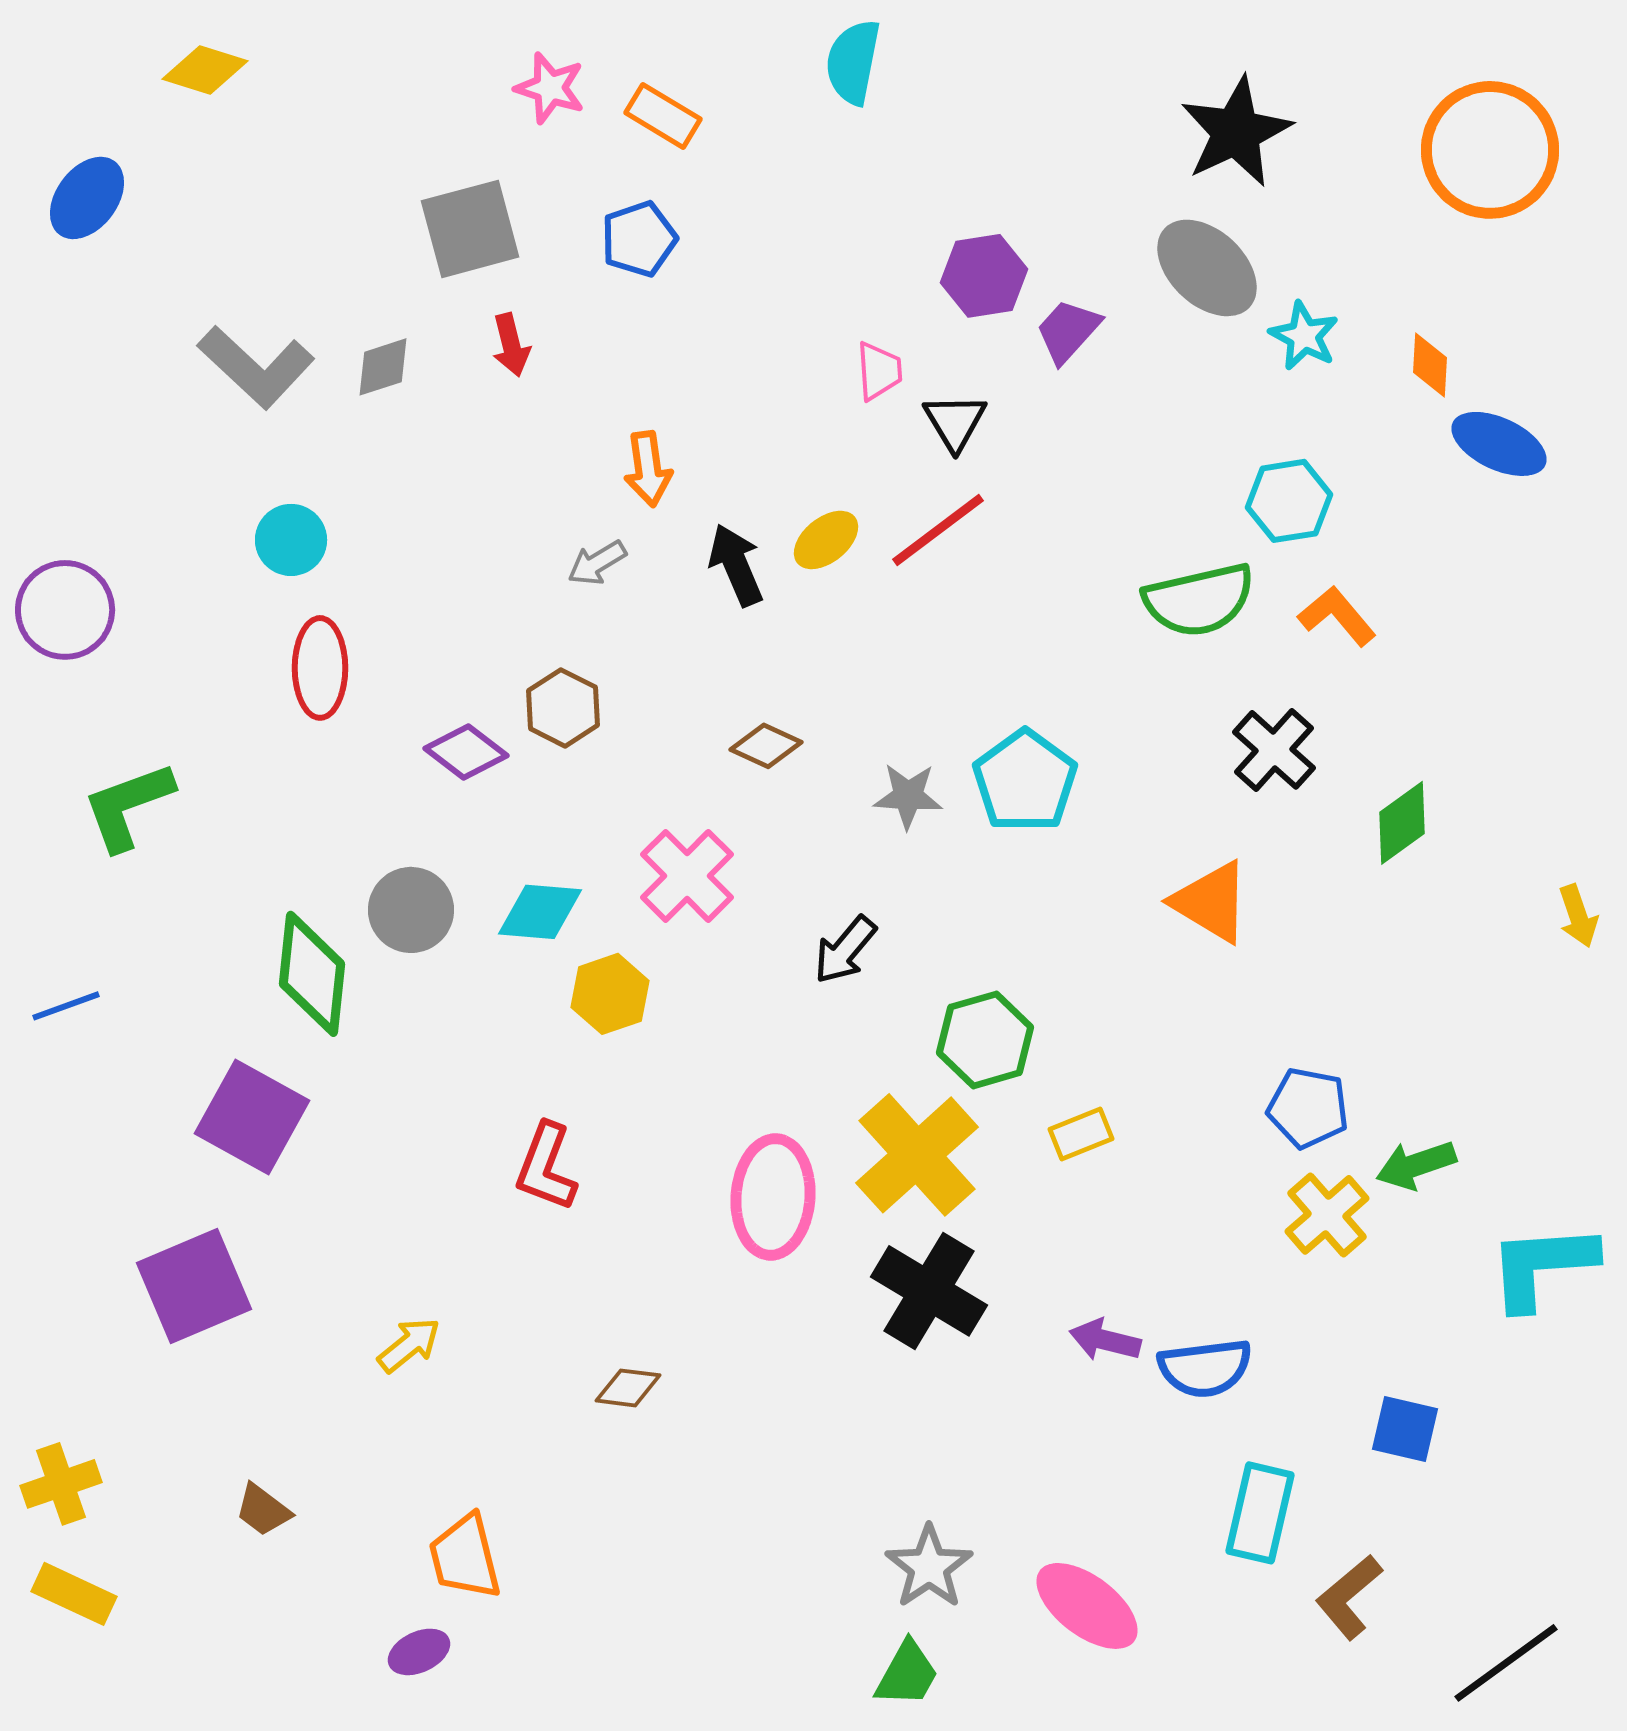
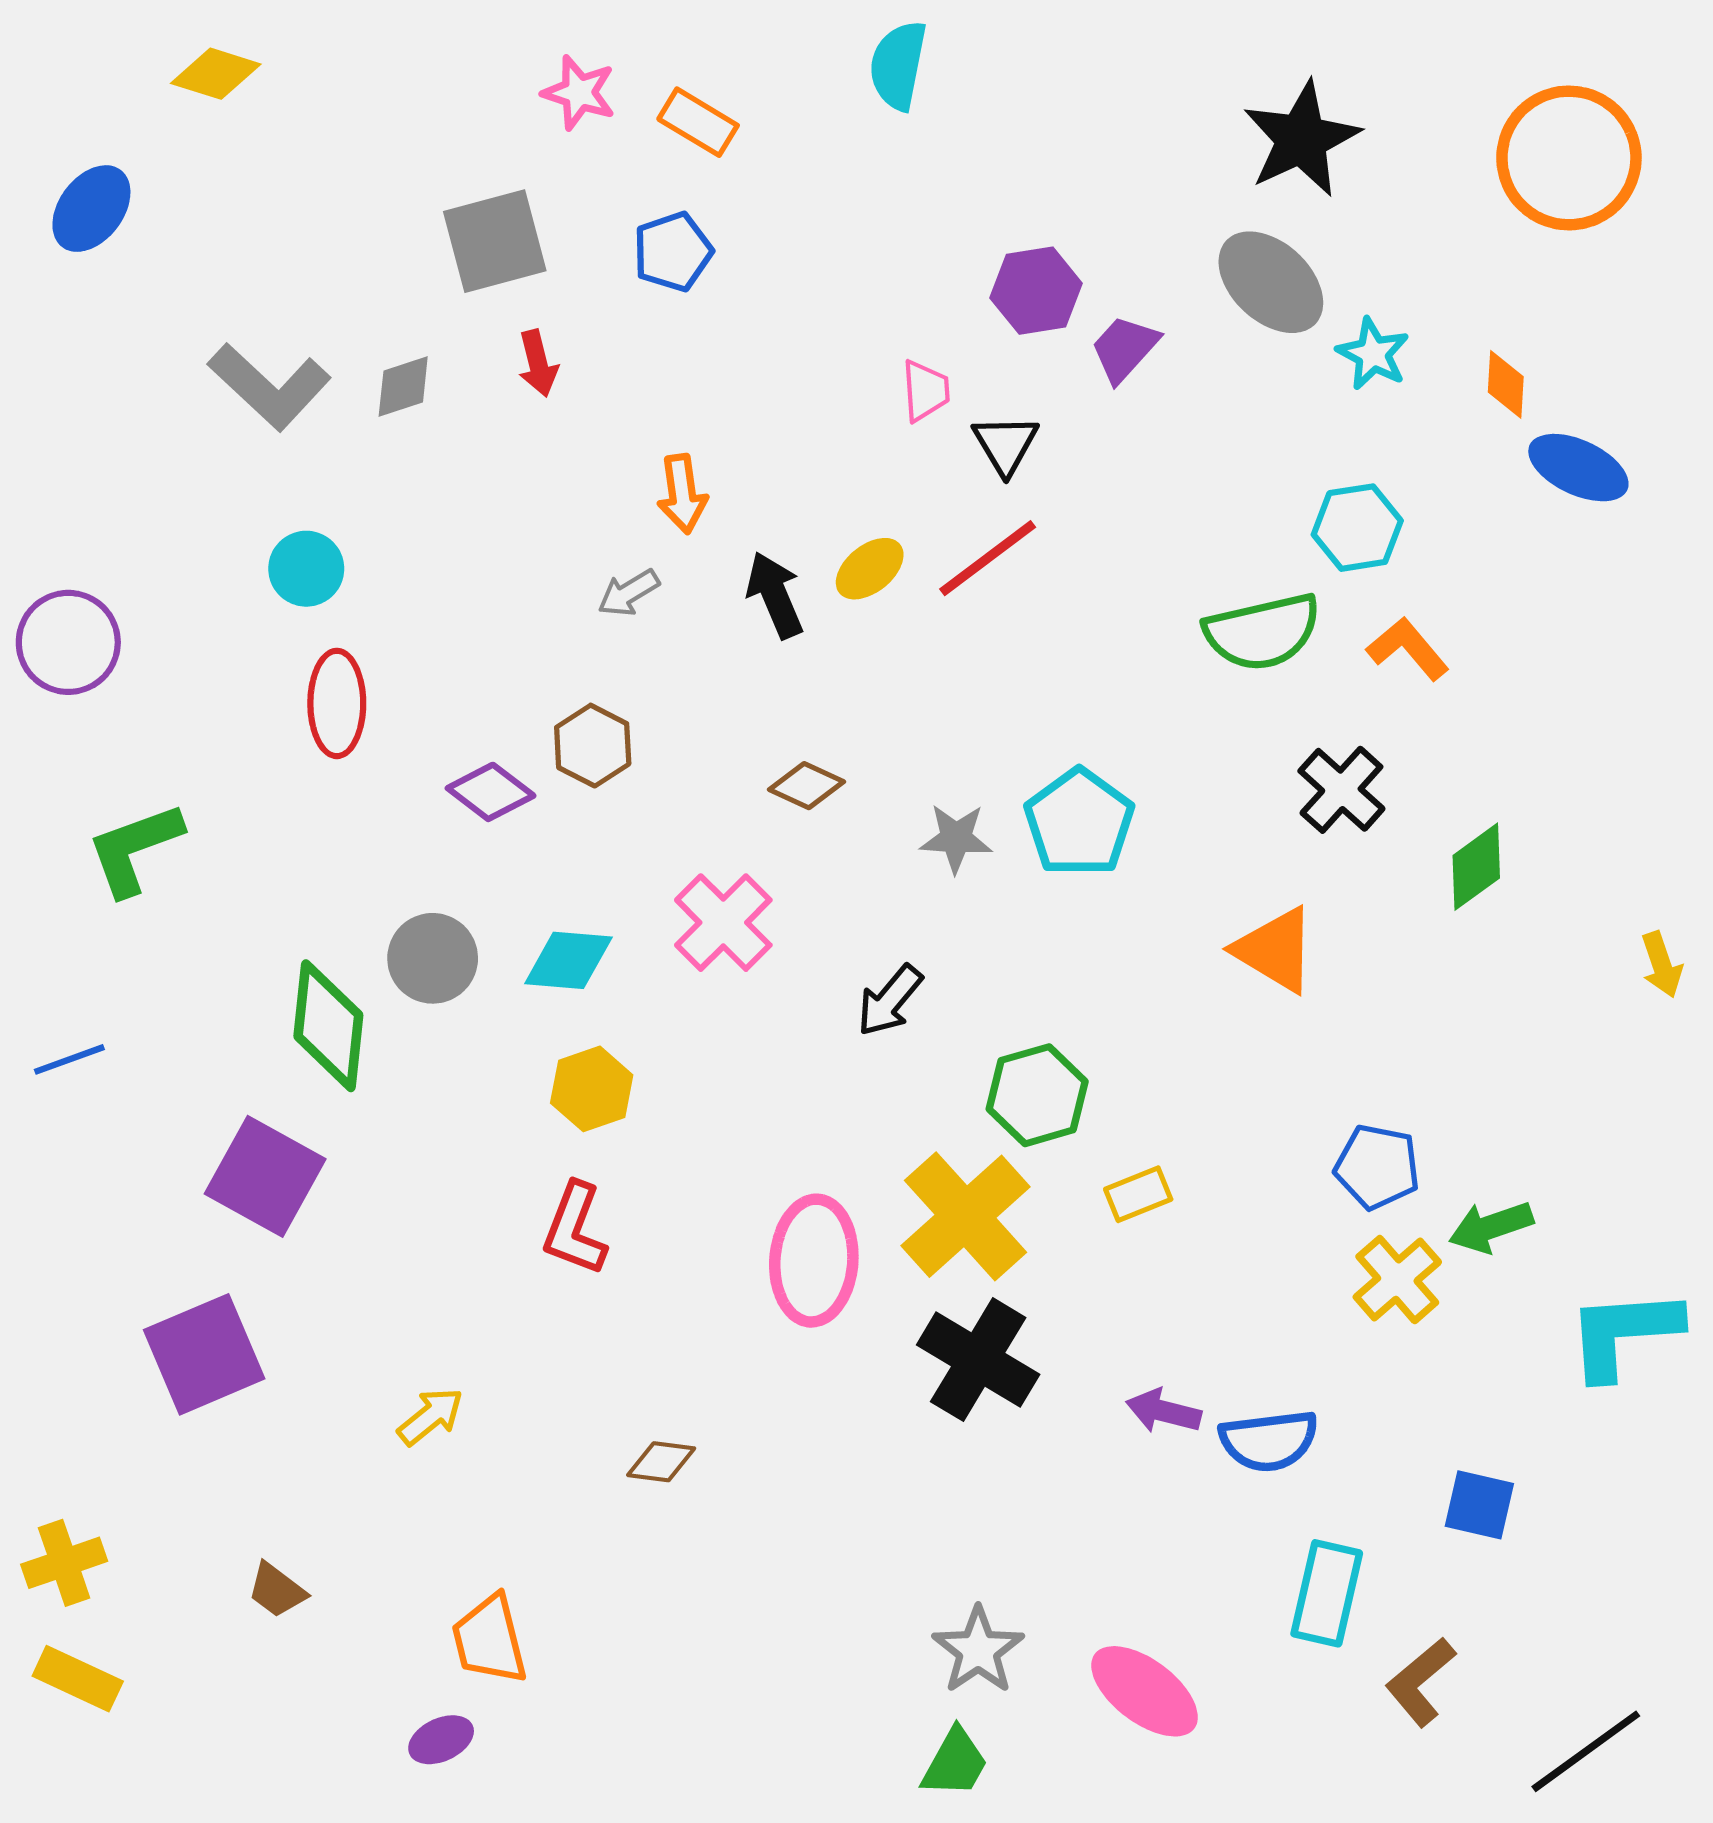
yellow hexagon: (610, 994) -> (592, 1089), moved

